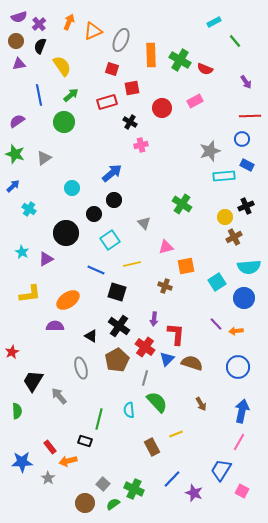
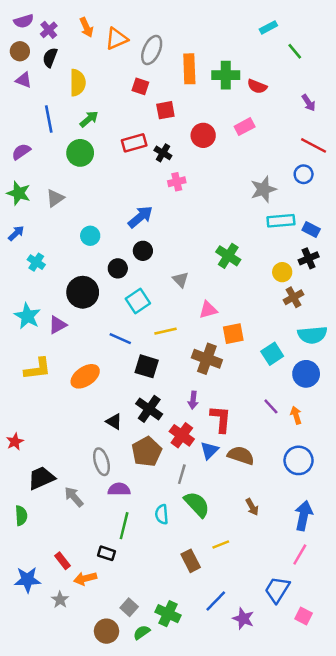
orange arrow: (69, 22) -> (86, 27), turned 133
green cross: (180, 60) -> (226, 75), turned -30
purple triangle: (19, 64) -> (24, 80), turned 32
yellow semicircle: (62, 66) -> (78, 83), turned 35
red rectangle: (107, 102) -> (134, 143), moved
red line: (250, 116) -> (314, 145), turned 30
blue rectangle: (247, 165) -> (311, 229), moved
cyan star: (22, 252) -> (27, 316), size x1.5
brown cross: (165, 286) -> (207, 359), size x1.6
purple semicircle: (55, 326) -> (119, 489), moved
orange arrow: (236, 331) -> (296, 415), turned 80
black trapezoid: (33, 381) -> (41, 478), turned 35

